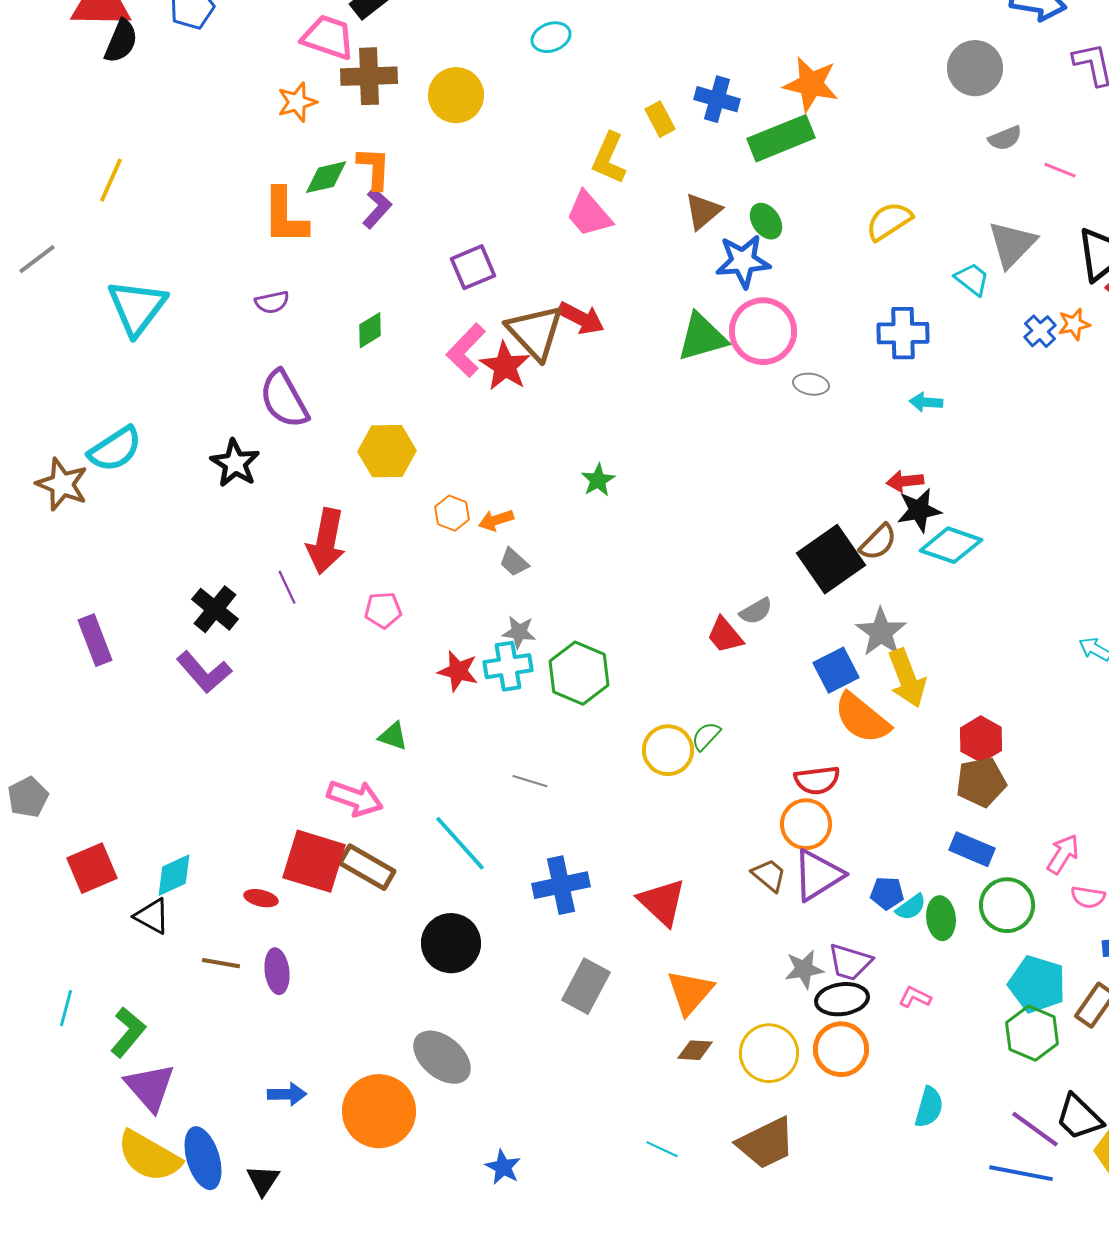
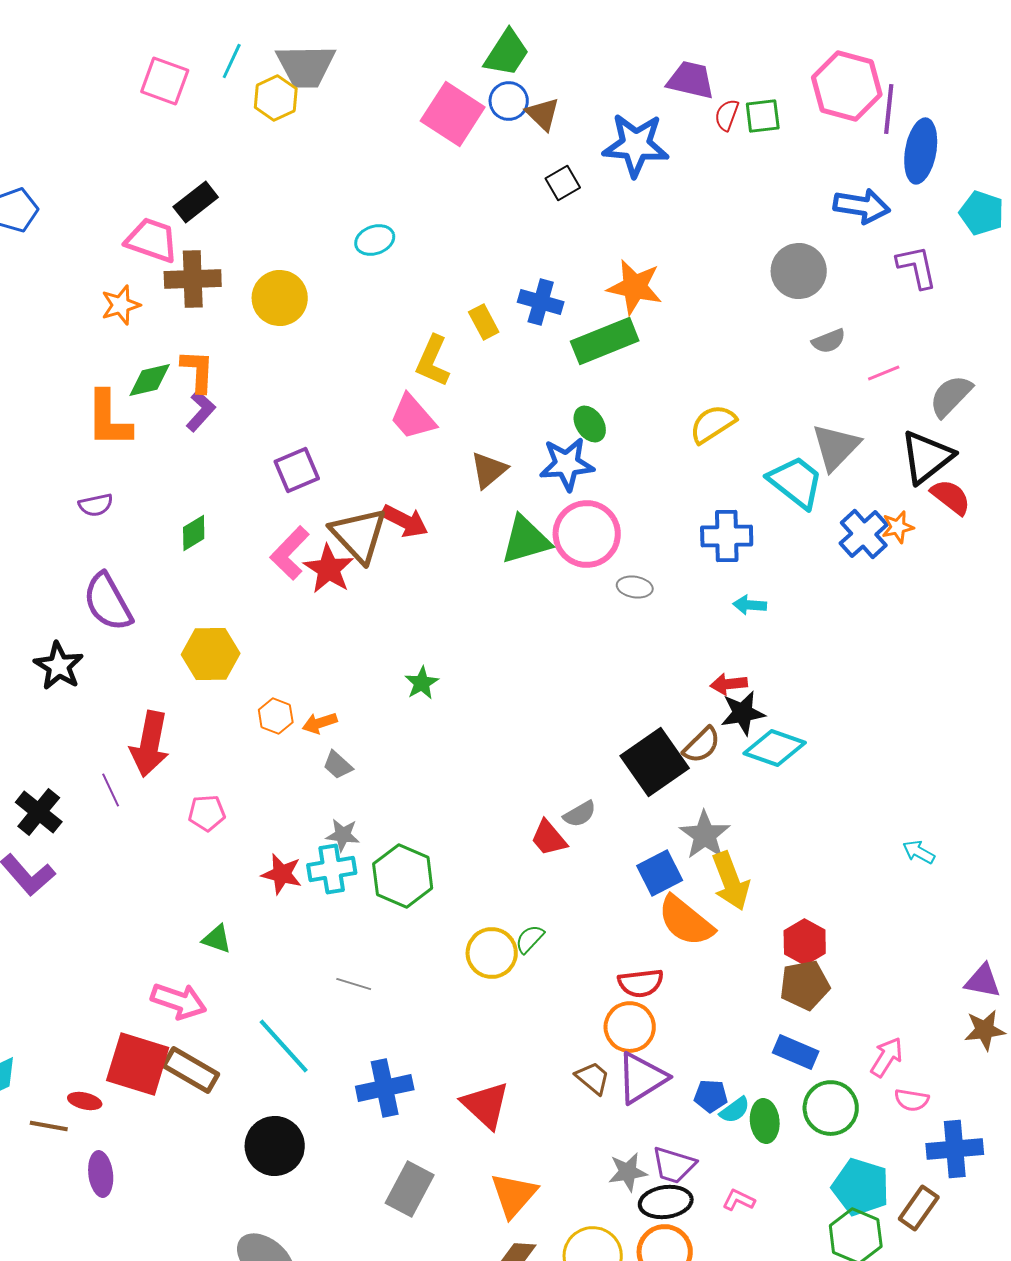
pink line: (1060, 170) -> (884, 373), turned -44
brown triangle: (703, 211) -> (489, 470), moved
cyan trapezoid: (972, 279) -> (796, 482), size x1.6
blue cross: (1040, 331) -> (864, 534), size x1.5
brown line: (221, 963) -> (49, 1126), moved

